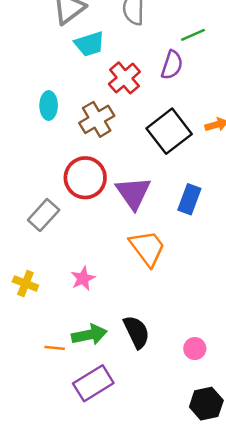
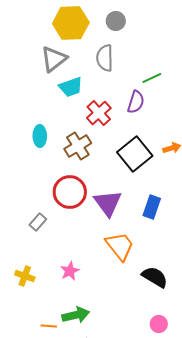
gray rectangle: (44, 215) -> (38, 222), size x0.7
black semicircle: (137, 332) -> (155, 277), moved, turned -32

